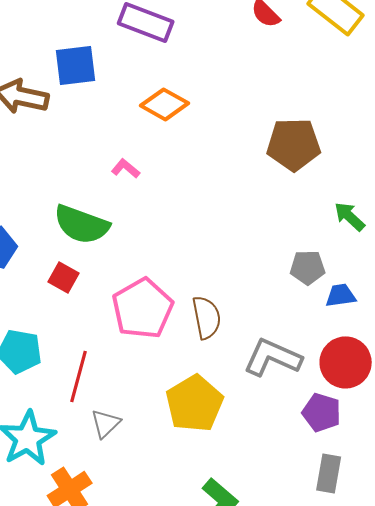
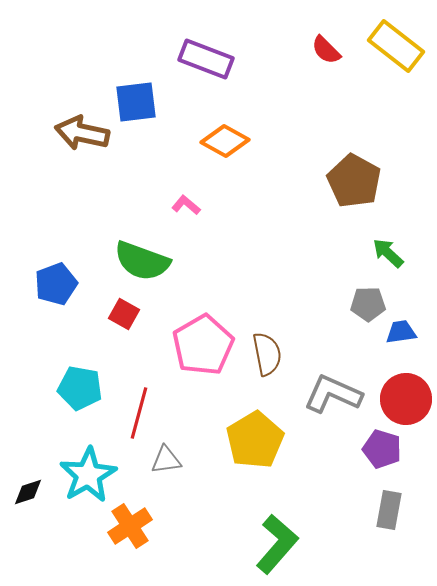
brown pentagon: (294, 144) -> (354, 181), turned 30
green arrow: (350, 216) -> (388, 253), moved
gray triangle: (106, 423) -> (166, 460), turned 36

